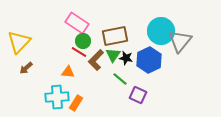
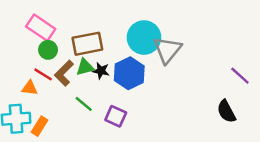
red line: (79, 52) -> (43, 74), moved
green triangle: (113, 55) -> (85, 67), turned 42
green line: (120, 79) -> (84, 104), moved

